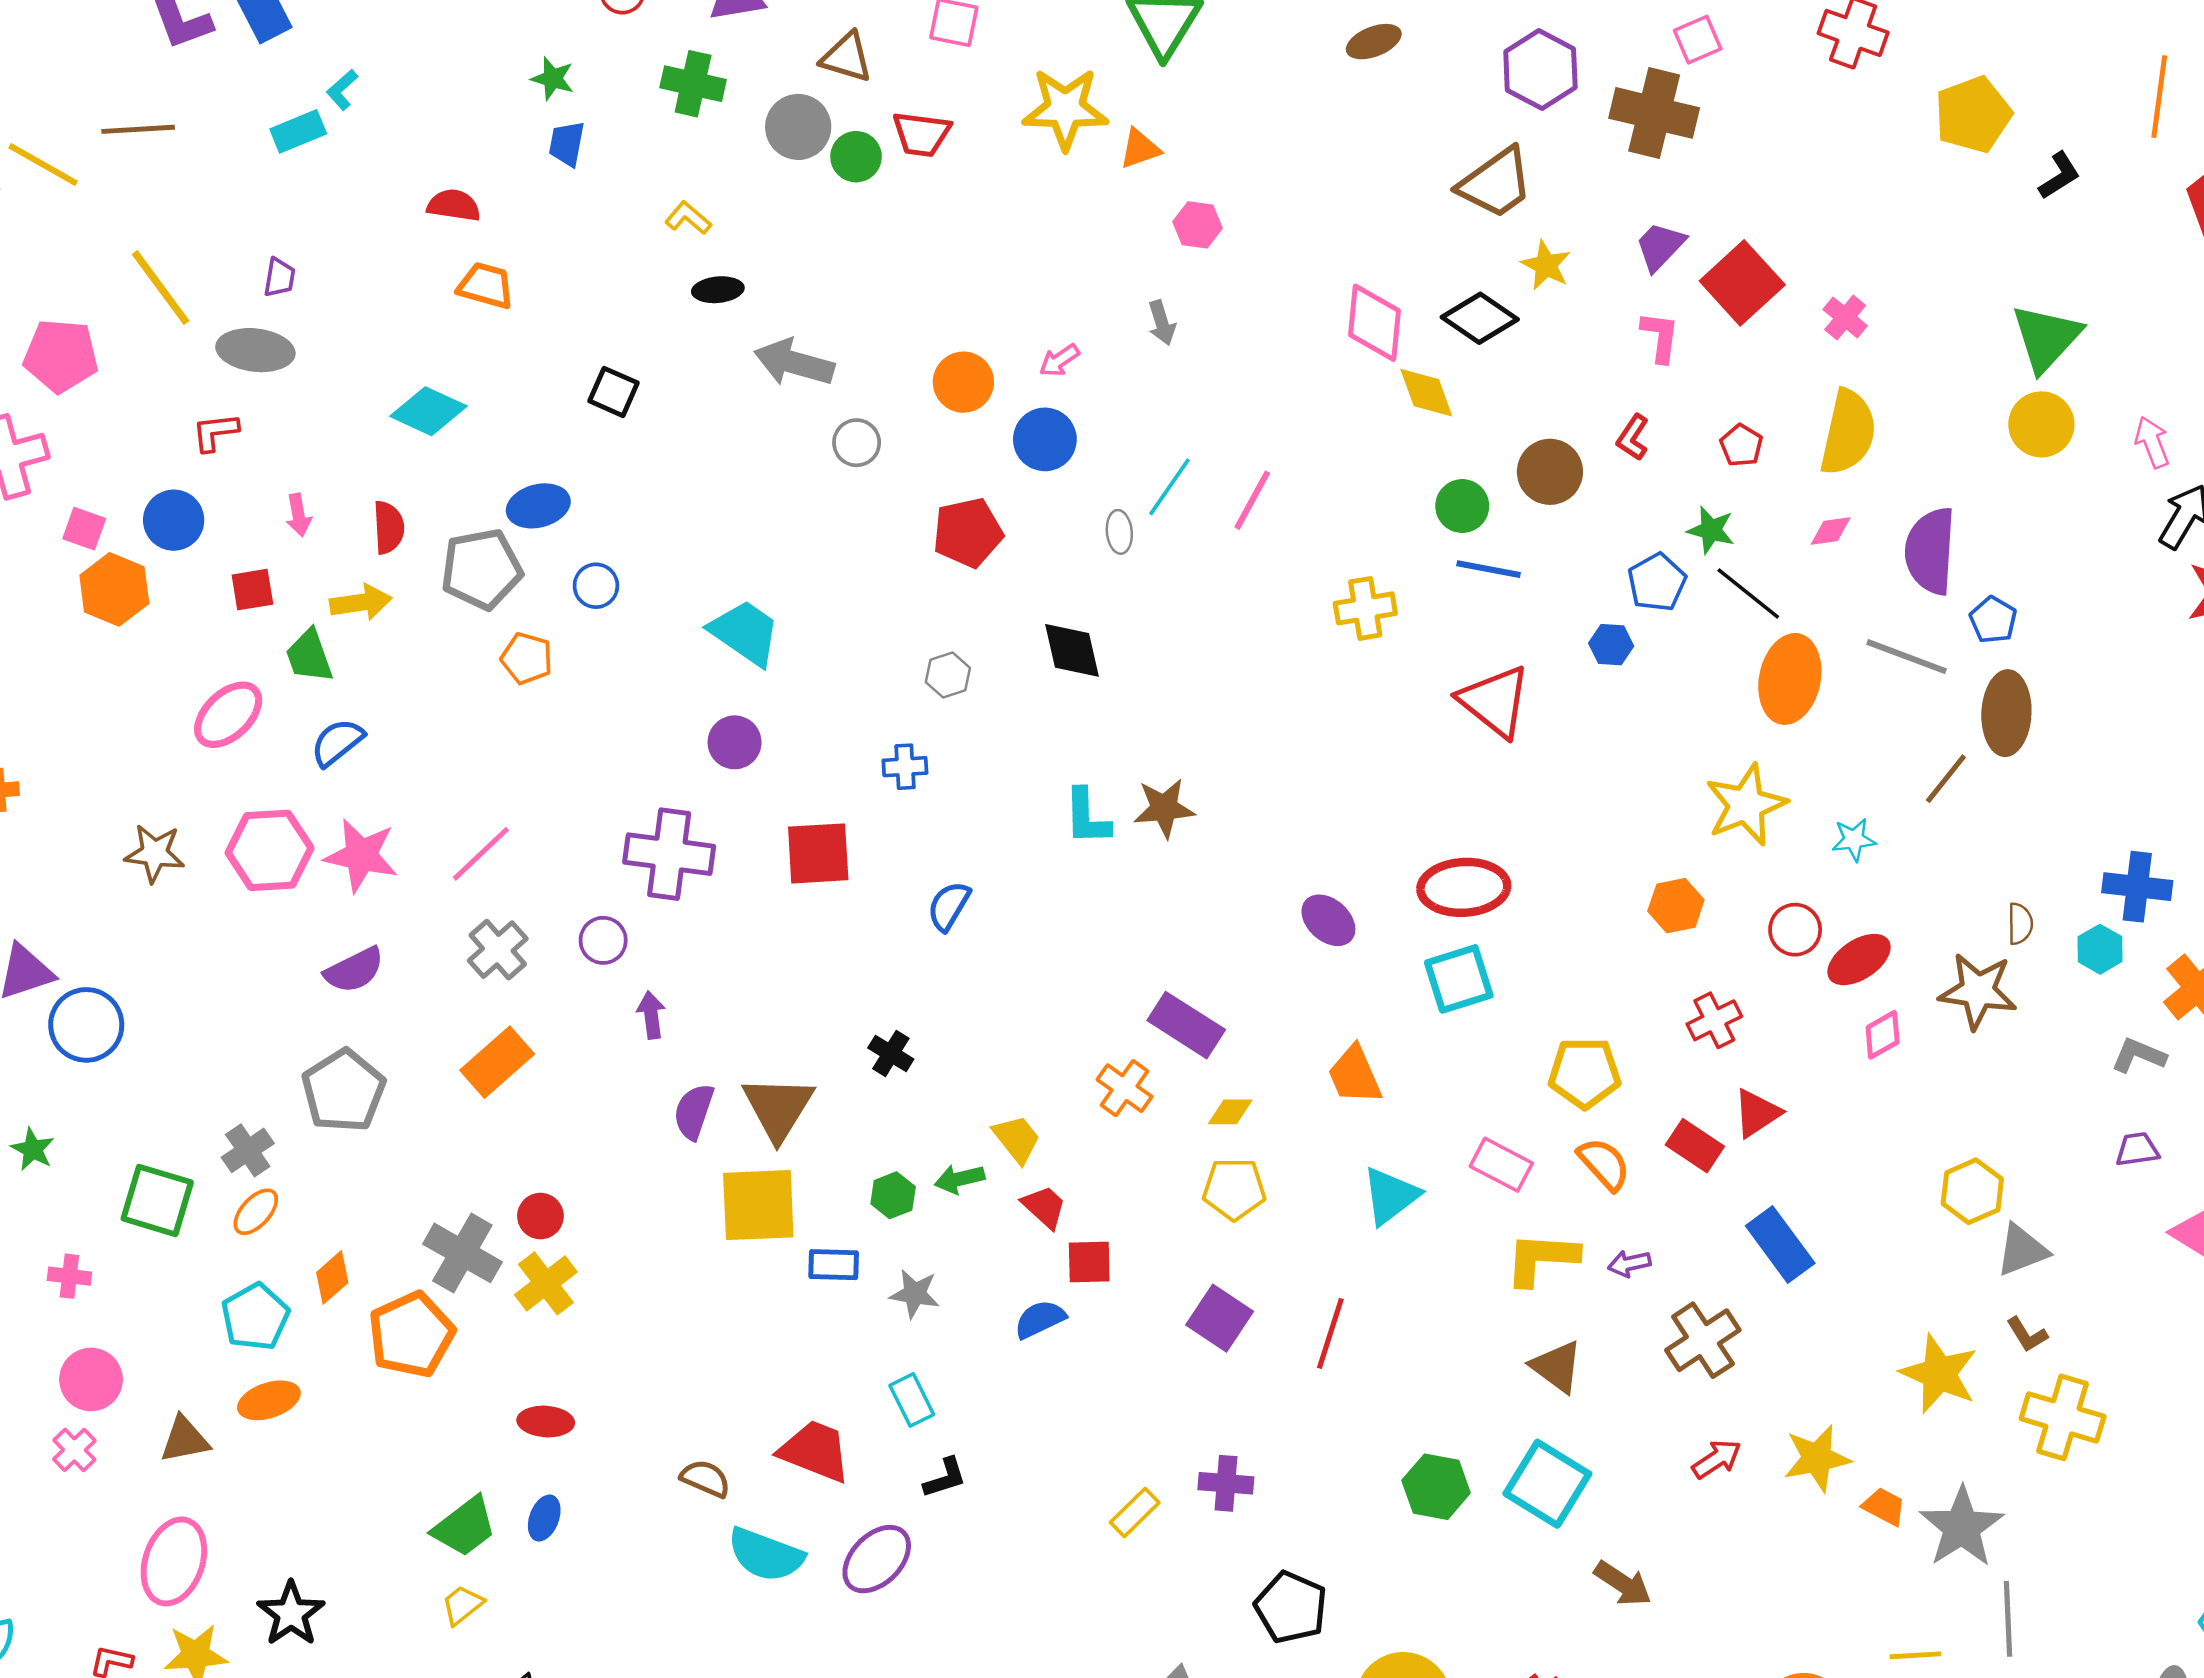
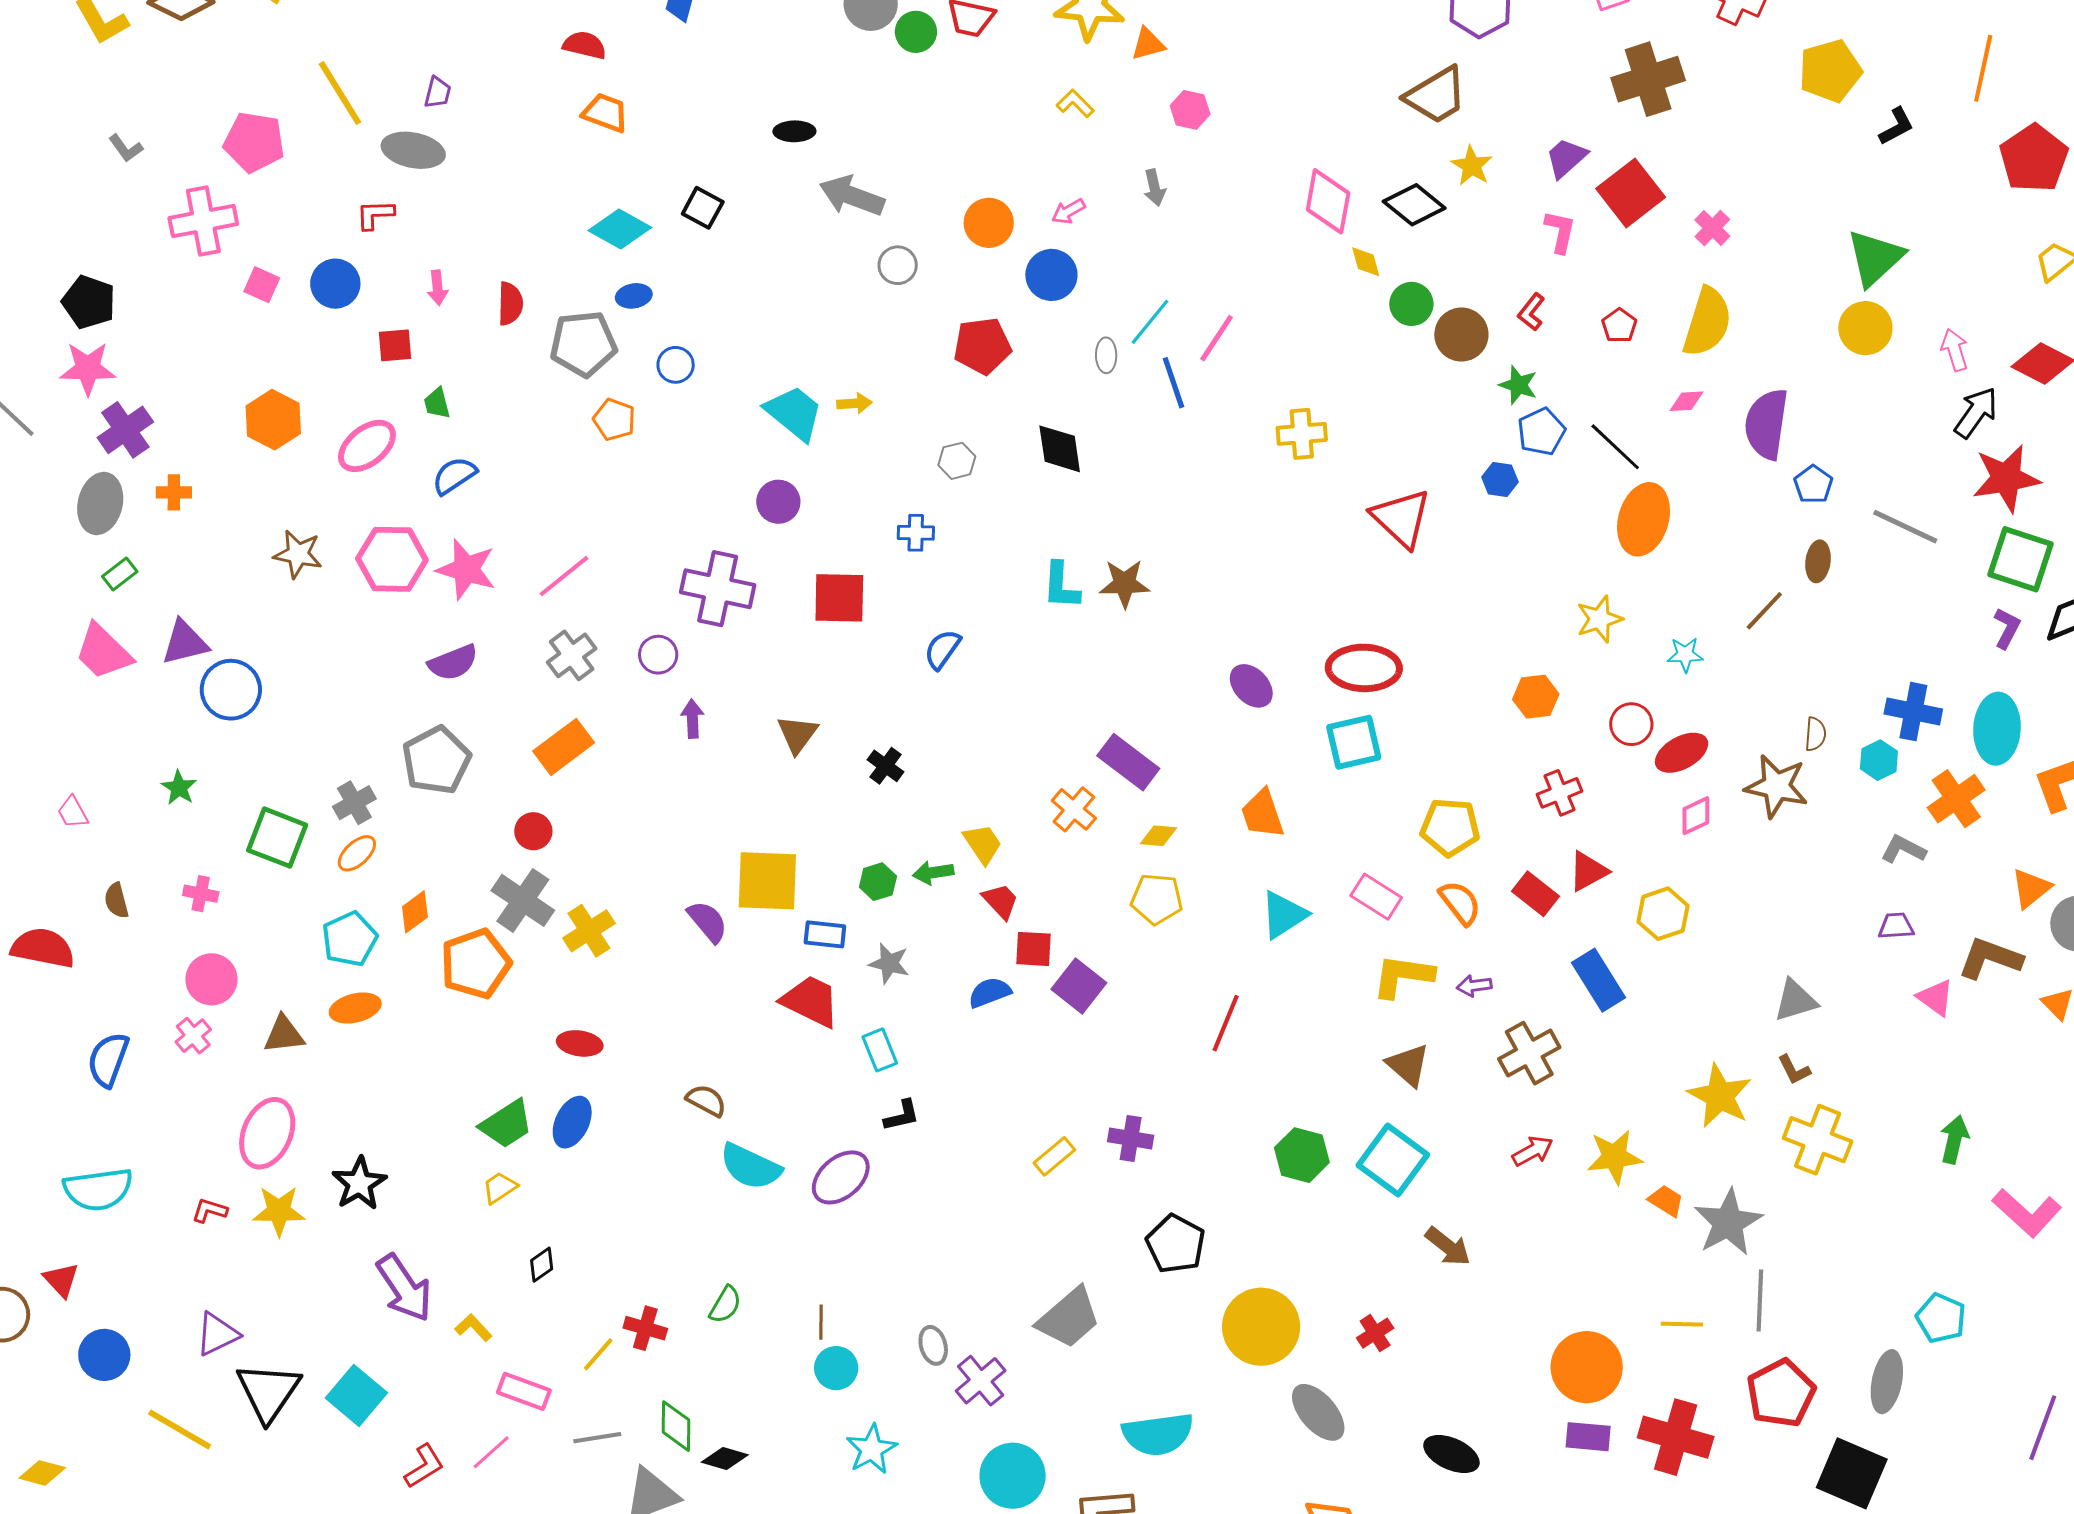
brown cross: (1654, 113) -> (1648, 79), moved, turned -36
yellow L-shape: (688, 218) -> (1075, 103), moved
yellow diamond: (1426, 393) -> (1366, 262), size x0.7
cyan diamond: (428, 411) -> (620, 229), moved
blue ellipse: (538, 506) -> (634, 296), size x0.7
green circle: (1462, 506) -> (1411, 304), moved
green star: (1711, 530) -> (1518, 385), moved
blue line: (1489, 569) -> (1174, 383), moved, turned 56
orange hexagon: (114, 589) -> (273, 420), moved
yellow arrow: (361, 602) -> (854, 403), moved, size x0.7
green trapezoid: (309, 656) -> (437, 403), size x0.7
gray line: (1907, 657) -> (1905, 527), moved
brown ellipse: (2006, 713) -> (1818, 561), size x0.6
yellow star: (1746, 805) -> (1599, 619), size x0.7
brown triangle: (778, 1108) -> (797, 734), moved, size x0.7
purple semicircle: (694, 1112) -> (708, 922), moved, turned 117
yellow hexagon: (1972, 1191) -> (1663, 914), moved
red circle: (540, 1216) -> (533, 831), moved
purple square: (1220, 1318) -> (1079, 986), moved
red trapezoid: (815, 1451) -> (811, 1001), moved
blue ellipse: (544, 1518) -> (572, 1122), size x1.4

